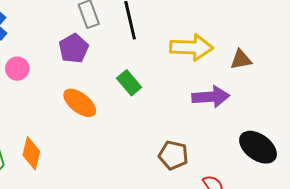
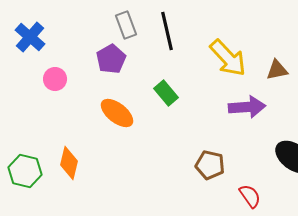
yellow arrow: (192, 47) -> (228, 58), turned 45

